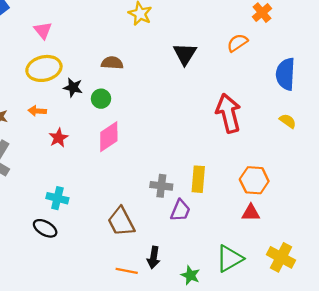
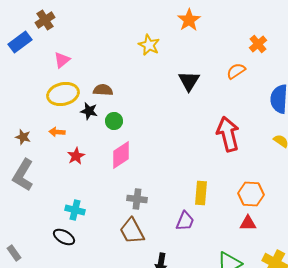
pink triangle: (43, 30) -> (62, 60), turned 30
brown semicircle: (112, 63) -> (103, 90), moved
gray cross: (161, 186) -> (137, 199), moved

